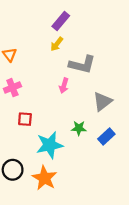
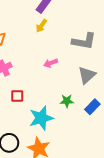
gray L-shape: (82, 64) -> (84, 41), moved
pink arrow: (64, 86) -> (51, 63), turned 56

